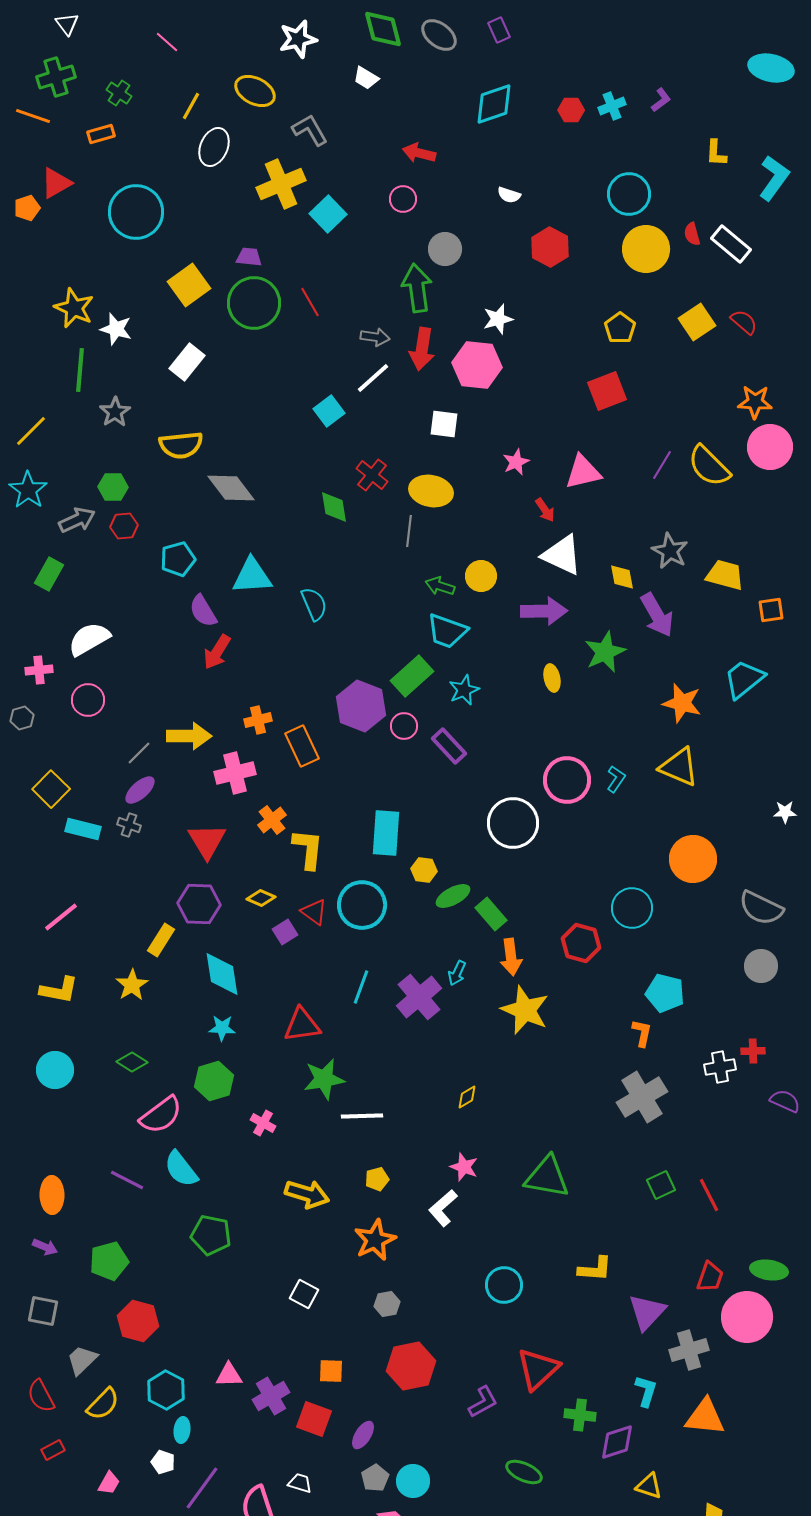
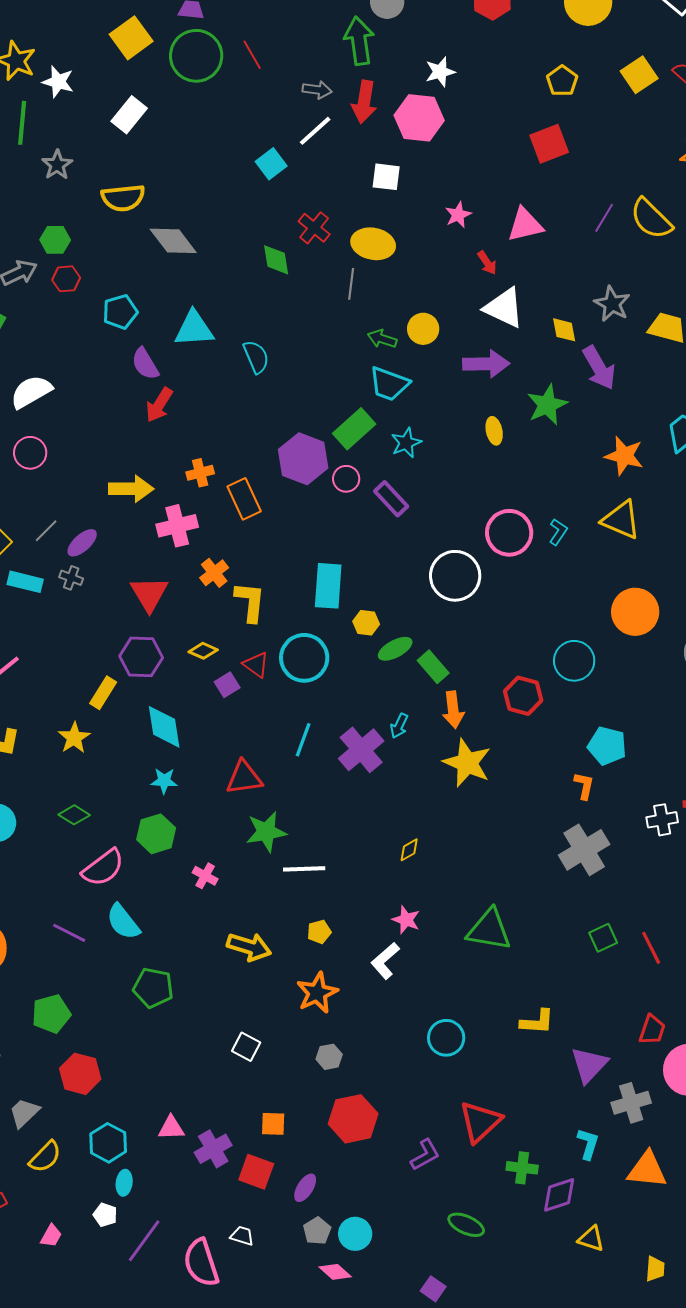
gray line: (139, 753) -> (46, 531), moved

